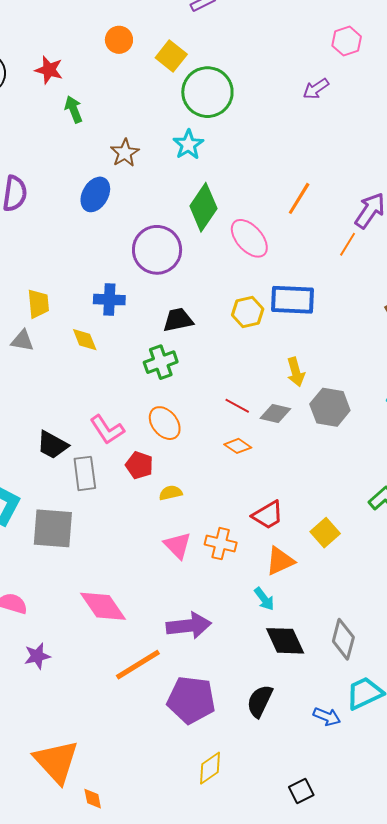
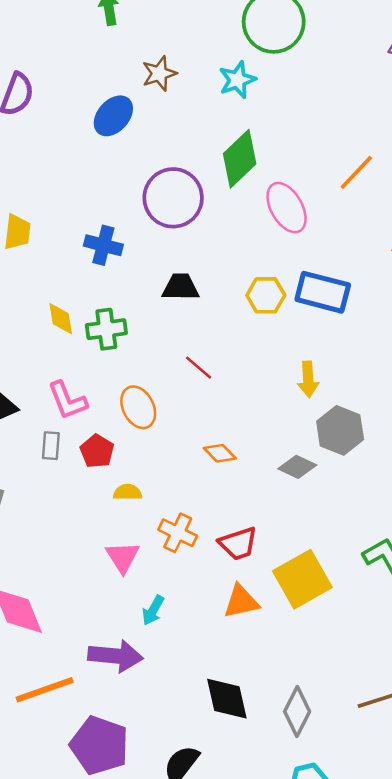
yellow diamond: (85, 340) -> (61, 319), moved
green cross: (161, 362) -> (106, 329), moved
red line: (237, 406) -> (199, 368), moved
gray diamond: (275, 413) -> (297, 467), moved
gray rectangle: (85, 473) -> (51, 446), moved, size x0.7
yellow square: (325, 533) -> (302, 579), size x1.6
orange cross: (221, 544) -> (178, 533), moved
cyan arrow: (264, 599) -> (153, 610), moved, turned 55

